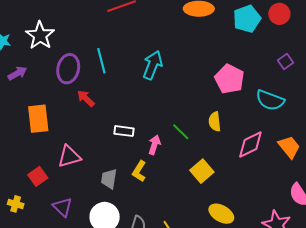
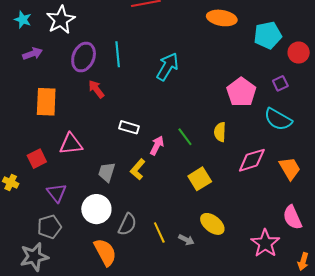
red circle: (279, 14) -> (299, 53), moved
purple square: (286, 61) -> (280, 83), moved

